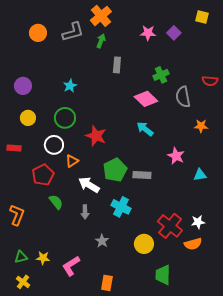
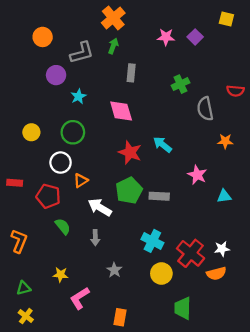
gray L-shape: (73, 32) -> (82, 53), moved
purple circle: (23, 86) -> (56, 75), moved
pink diamond: (146, 99) -> (121, 111), moved, turned 30
red star: (96, 136) -> (130, 152), moved
red rectangle: (14, 148) -> (15, 183), moved
red pentagon: (43, 175) -> (48, 196), turned -30
cyan cross: (121, 207) -> (152, 241), moved
yellow star: (43, 258) -> (61, 275), moved

